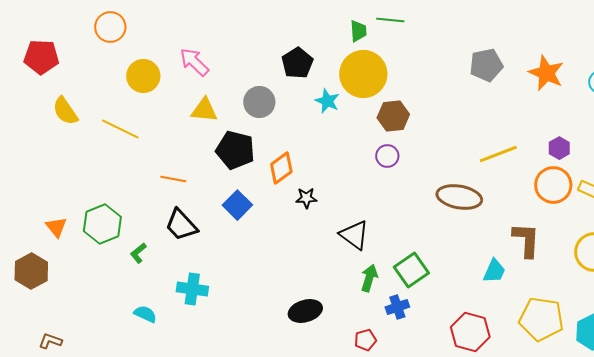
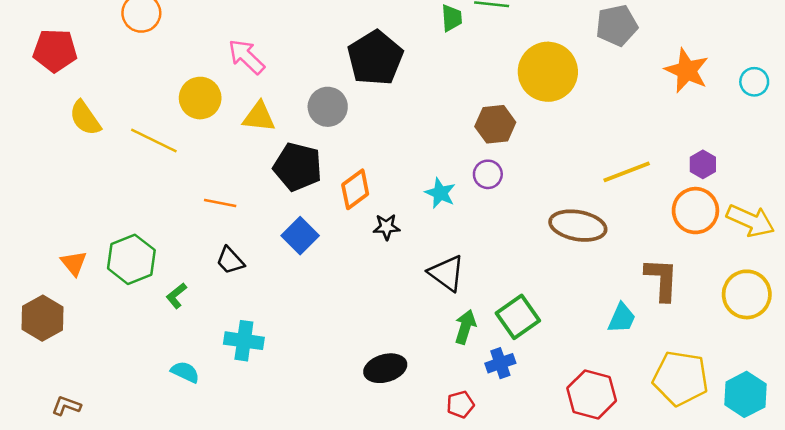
black pentagon: (297, 63) -> (375, 58), size x1.4
gray pentagon: (486, 65) -> (617, 25), moved
yellow circle: (363, 74) -> (548, 72), moved
yellow circle: (143, 76) -> (200, 98), moved
cyan star: (327, 101) -> (440, 193), moved
black trapezoid: (181, 225) -> (230, 261), size x0.7

